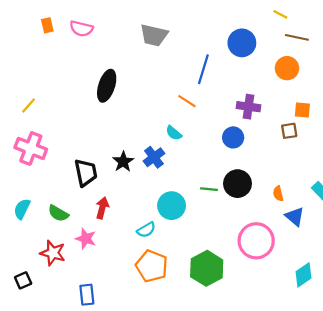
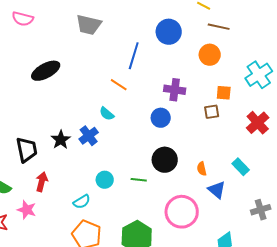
black ellipse: (107, 86) -> (46, 71), turned 44
green line: (209, 189) -> (139, 180), moved
cyan circle: (172, 206) -> (105, 180), size x0.7

